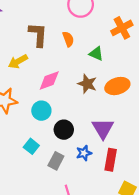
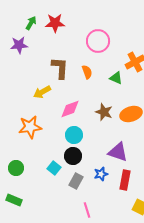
green triangle: (96, 54) -> (116, 78), moved
cyan circle: (41, 111) -> (74, 135), moved
purple triangle: (103, 128) -> (118, 152), turned -40
black circle: (64, 130) -> (73, 156), moved

